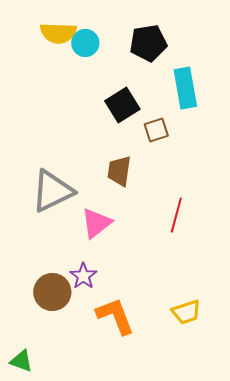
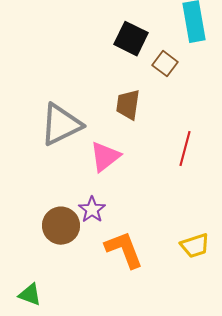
black square: (122, 105) -> (131, 39), turned -32
brown square: (156, 130) -> (165, 64), turned -35

